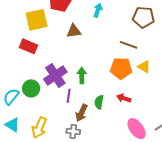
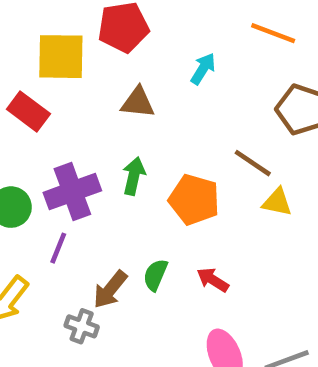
yellow triangle: (144, 67) -> (277, 202), moved, turned -32
orange pentagon: (121, 68) -> (194, 200), moved
green arrow: (82, 75) -> (134, 176), moved
purple line: (69, 96) -> (58, 248), moved

